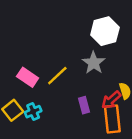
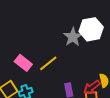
gray star: (94, 63) -> (73, 37), moved

